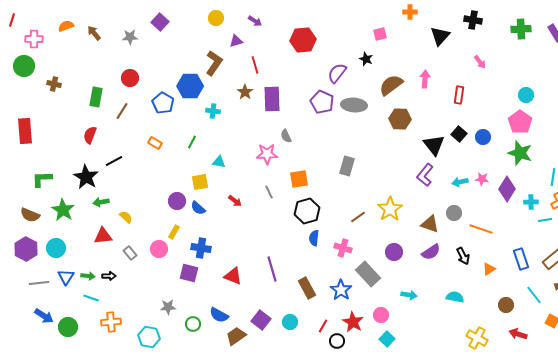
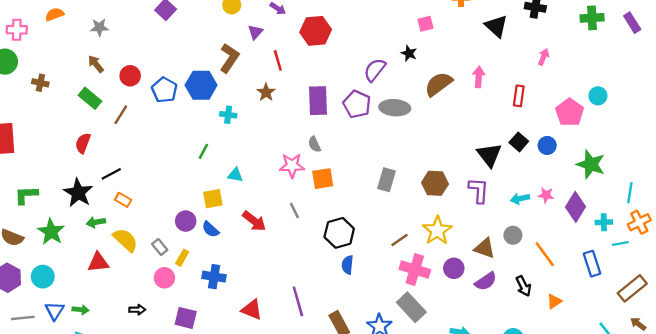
brown arrow: (94, 33) -> (96, 64), moved
black triangle: (440, 36) -> (496, 26), turned -30
gray star: (130, 37) -> (99, 27), moved
red hexagon: (303, 40) -> (316, 31), moved
purple triangle: (236, 41) -> (255, 32), turned -32
pink arrow: (480, 62) -> (544, 57), turned -120
green rectangle: (96, 97) -> (90, 98), turned -60
purple rectangle: (272, 99) -> (318, 101), moved
blue pentagon: (163, 103) -> (164, 90), moved
brown hexagon: (400, 119) -> (435, 183), moved
pink pentagon: (520, 122) -> (570, 112), moved
orange rectangle: (155, 143) -> (123, 200), moved
purple L-shape: (425, 175) -> (479, 190), turned 145
orange square: (299, 179) -> (323, 179), moved
red arrow: (235, 201) -> (254, 221), size x1.5
yellow semicircle: (126, 217) -> (125, 240), size x1.6
orange line: (481, 229) -> (545, 254), turned 35
pink cross: (343, 248) -> (415, 270), moved, size x1.4
purple circle: (394, 252) -> (454, 268), moved
gray rectangle: (130, 253) -> (160, 247), moved
blue rectangle: (521, 259) -> (592, 264), moved
purple square: (189, 273) -> (186, 318), moved
black arrow: (109, 276) -> (137, 310), moved

